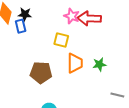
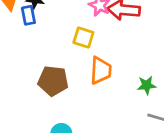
green star: (99, 64) -> (147, 85), moved

